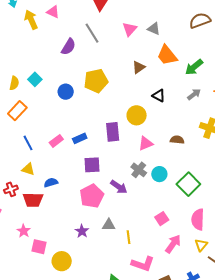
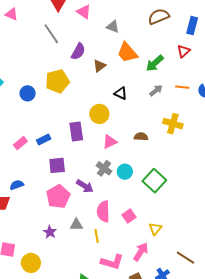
pink triangle: (130, 29) -> (84, 12), moved, turned -35
purple semicircle: (68, 47) -> (78, 51), moved
pink semicircle: (198, 219) -> (103, 211), moved
pink arrow: (173, 244) -> (141, 252), moved
yellow triangle: (201, 245) -> (155, 229), moved

